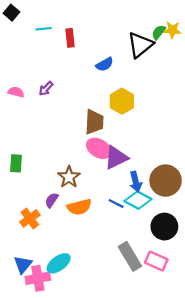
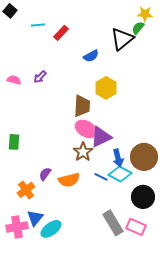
yellow star: (172, 30) -> (145, 14), moved
red rectangle: (70, 38) -> (61, 33), turned 49
brown star: (69, 177) -> (83, 152), moved
blue triangle: (23, 264) -> (35, 218), moved
pink cross: (38, 278) -> (17, 227), moved

